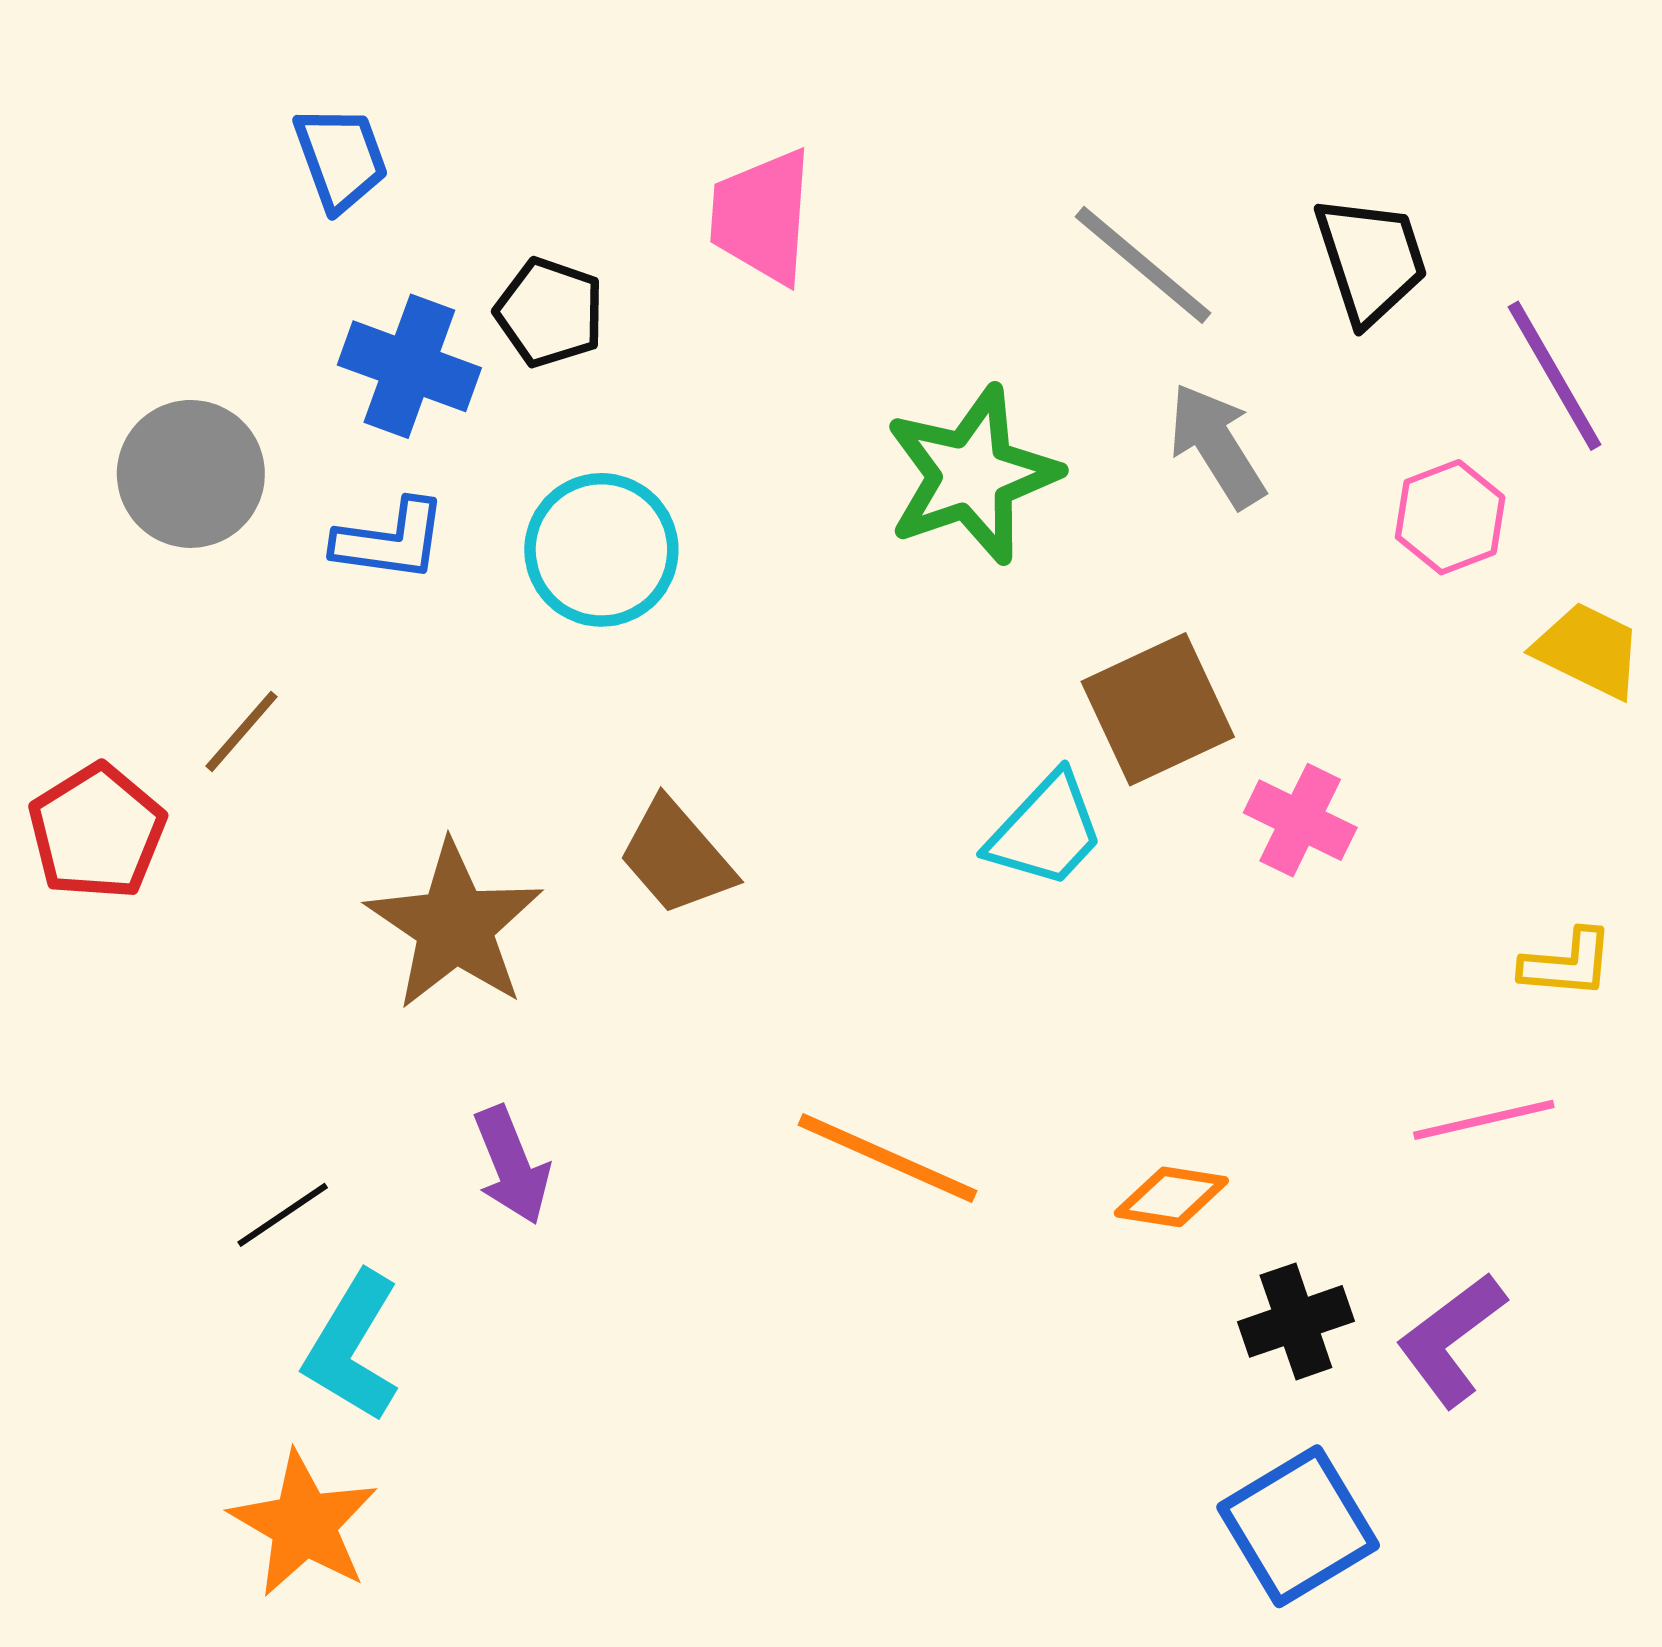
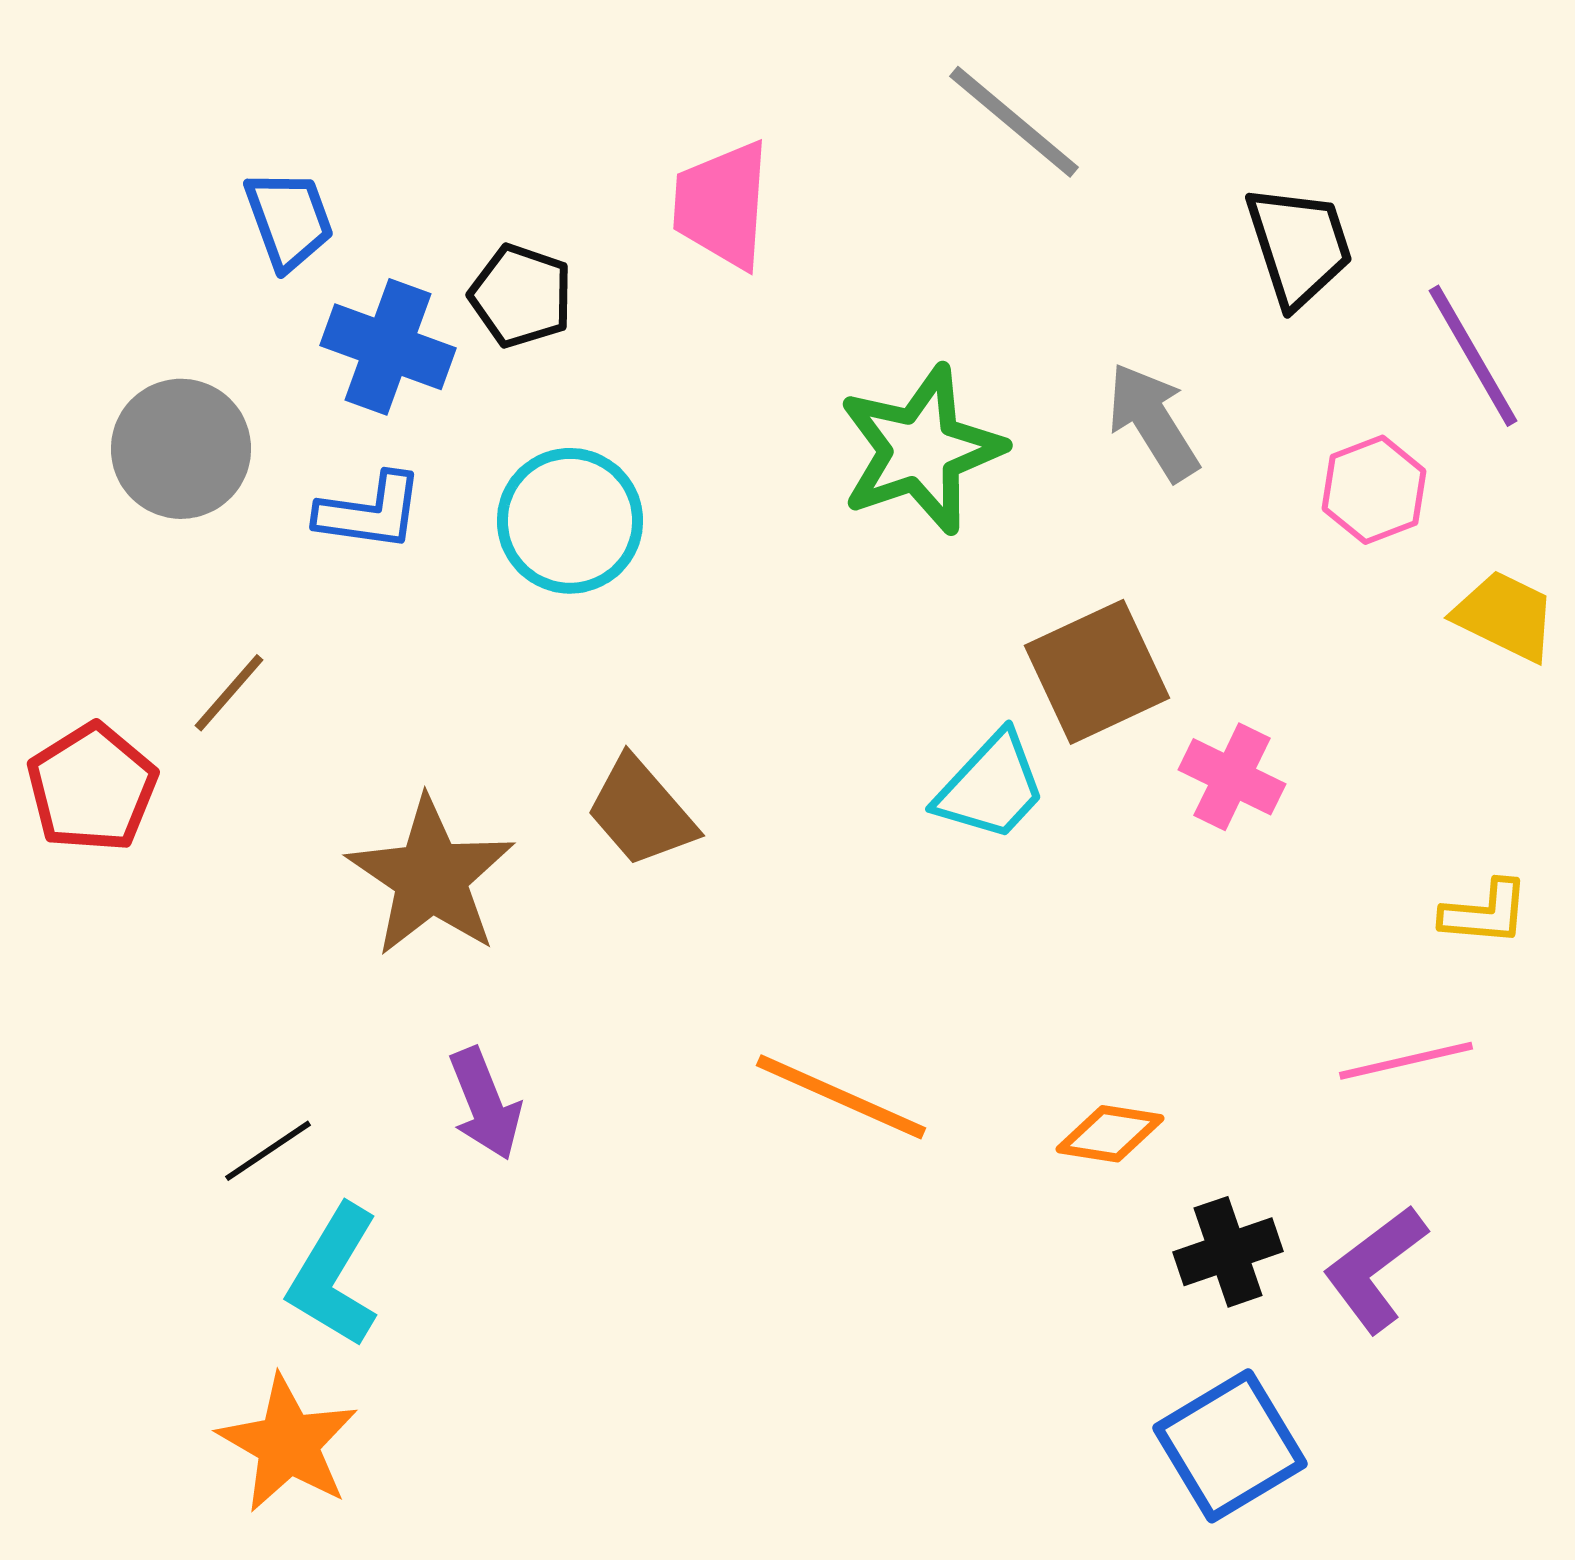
blue trapezoid: (341, 158) -> (289, 220), moved
gray line: (1143, 265) -> (1014, 122), moved

